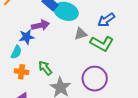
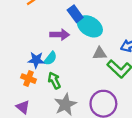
blue star: (27, 37) -> (36, 60), moved
cyan semicircle: (16, 52) -> (50, 58), moved

